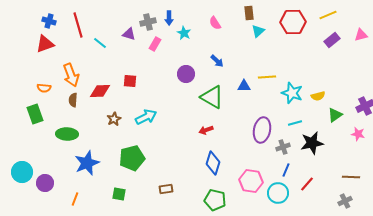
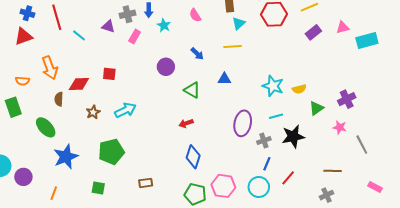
yellow line: (267, 77) -> (233, 47), moved
green triangle: (212, 97) -> (192, 90), size x0.7
brown semicircle: (73, 100) -> (59, 99), moved
green ellipse: (67, 134) -> (46, 127), turned 45
pink hexagon: (251, 181) -> (223, 186), moved

